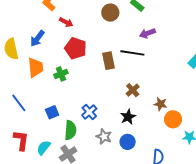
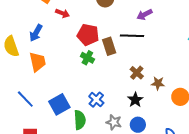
red pentagon: (76, 48) -> (88, 35), moved
green cross: (61, 74) -> (87, 58), moved, turned -32
brown star: (160, 104) -> (158, 83), moved
blue square: (52, 112) -> (59, 104), size x1.5

